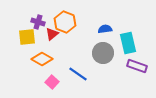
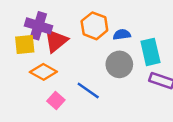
purple cross: (38, 22) -> (38, 26), size x1.5
orange hexagon: (65, 22) -> (94, 26), moved
red triangle: (52, 34) -> (56, 41), size x1.5

